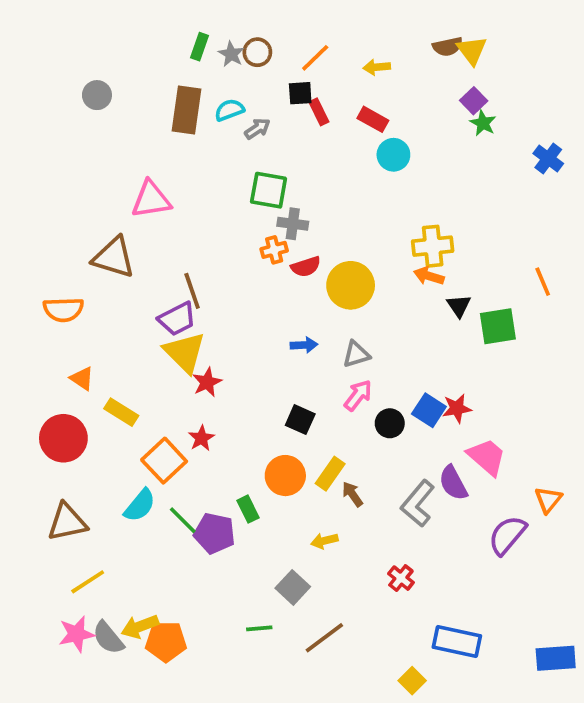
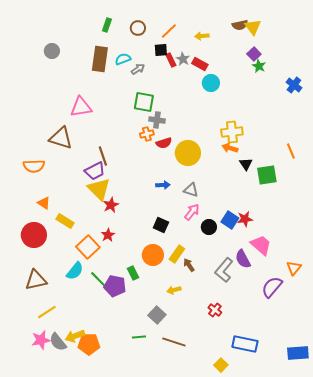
gray star: (231, 54) -> (183, 59), moved
gray triangle: (356, 354) -> (191, 190), turned 35
brown line: (324, 638) -> (174, 342), turned 55

